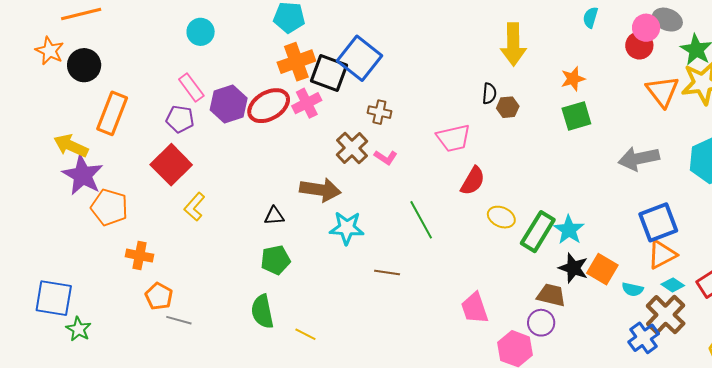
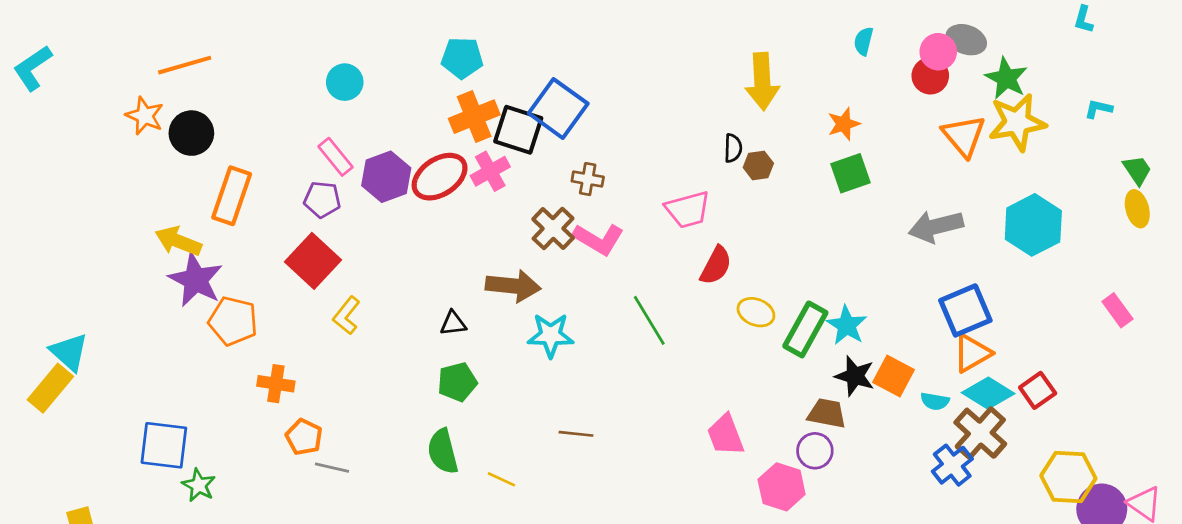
pink L-shape: (386, 157) -> (598, 239), size x1.6
brown line: (387, 272) -> (576, 434), moved
cyan diamond: (673, 285) -> (988, 393), size x1.6

